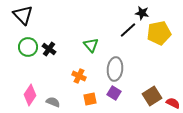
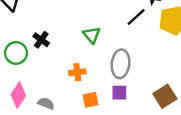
green circle: (28, 47) -> (16, 53), moved
orange cross: (79, 76) -> (77, 72), turned -32
purple square: (114, 93) -> (119, 93), turned -32

